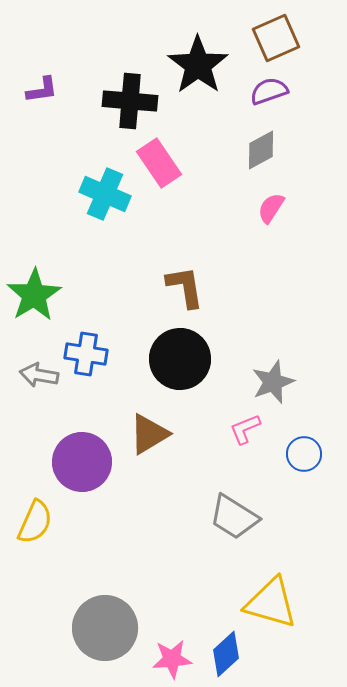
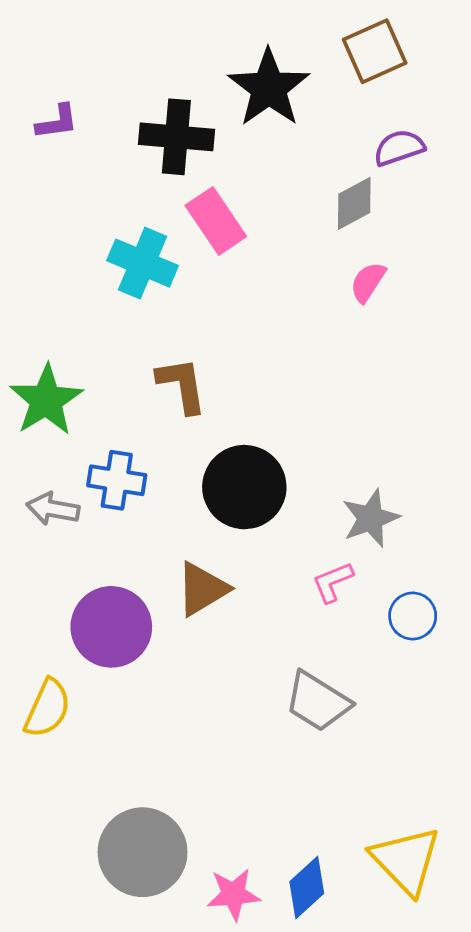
purple semicircle: (269, 91) -> (399, 148), moved
brown L-shape: (185, 287) -> (182, 385), moved
yellow triangle: (271, 603) -> (406, 860), moved, turned 30

